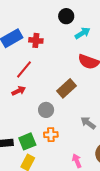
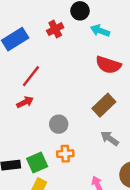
cyan arrow: (82, 33) -> (100, 31), turned -126
red cross: (36, 40) -> (55, 29), moved, turned -32
brown rectangle: (67, 88) -> (104, 105), moved

